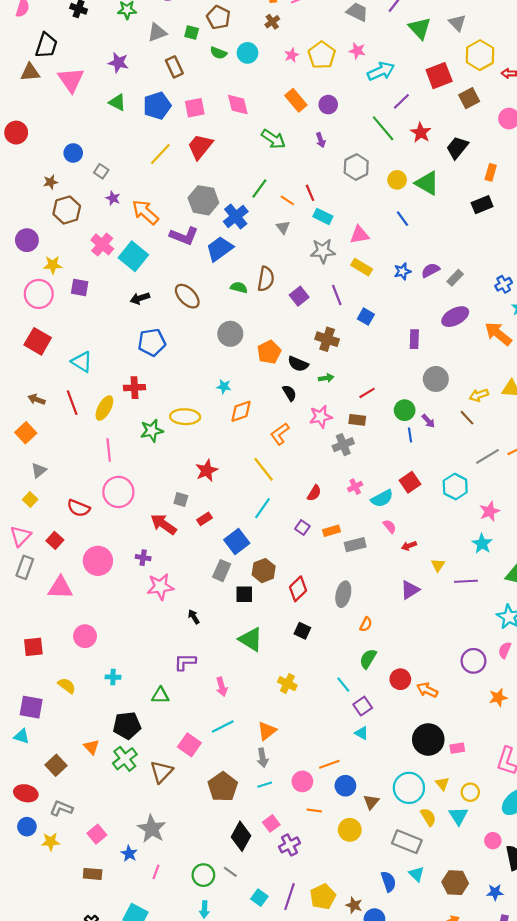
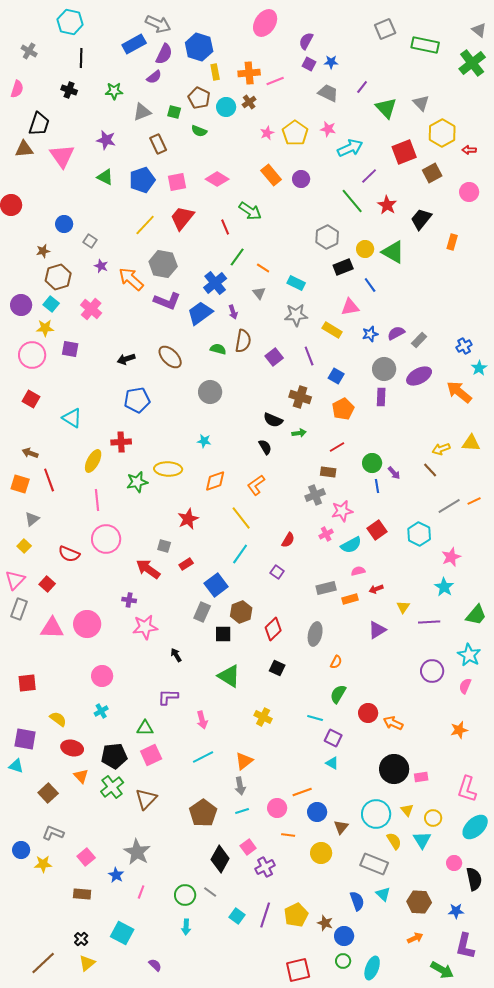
cyan circle: (248, 53) -> (226, 107), moved
pink diamond: (238, 105) -> (217, 179), turned -45
purple arrow: (321, 140) -> (233, 312), moved
red line: (310, 193) -> (225, 227), moved
gray hexagon: (203, 200) -> (163, 264), moved
black rectangle: (482, 205) -> (343, 267), moved
pink triangle: (359, 235) -> (350, 307), moved
cyan square: (133, 256) -> (51, 304), moved, size x0.6
red square: (38, 341) -> (31, 399), size x0.7
orange pentagon: (269, 352) -> (343, 409), moved
gray circle: (436, 379) -> (384, 369), moved
red line: (72, 403) -> (49, 480), moved
orange diamond: (241, 411) -> (215, 481), moved
pink star: (321, 417) -> (342, 511), moved
orange square: (26, 433) -> (20, 484), turned -30
pink semicircle: (390, 526) -> (358, 571), turned -64
orange rectangle: (331, 531) -> (350, 599), moved
pink circle: (98, 561) -> (87, 624), moved
pink circle: (85, 636) -> (102, 676), moved
purple circle: (473, 661) -> (432, 671), moved
cyan cross: (113, 677) -> (101, 711), turned -32
cyan line: (343, 685) -> (315, 718), turned -35
purple square: (363, 706) -> (333, 738), turned -30
pink square: (189, 745) -> (151, 755), moved, turned 30
red ellipse: (26, 793) -> (72, 748), moved

